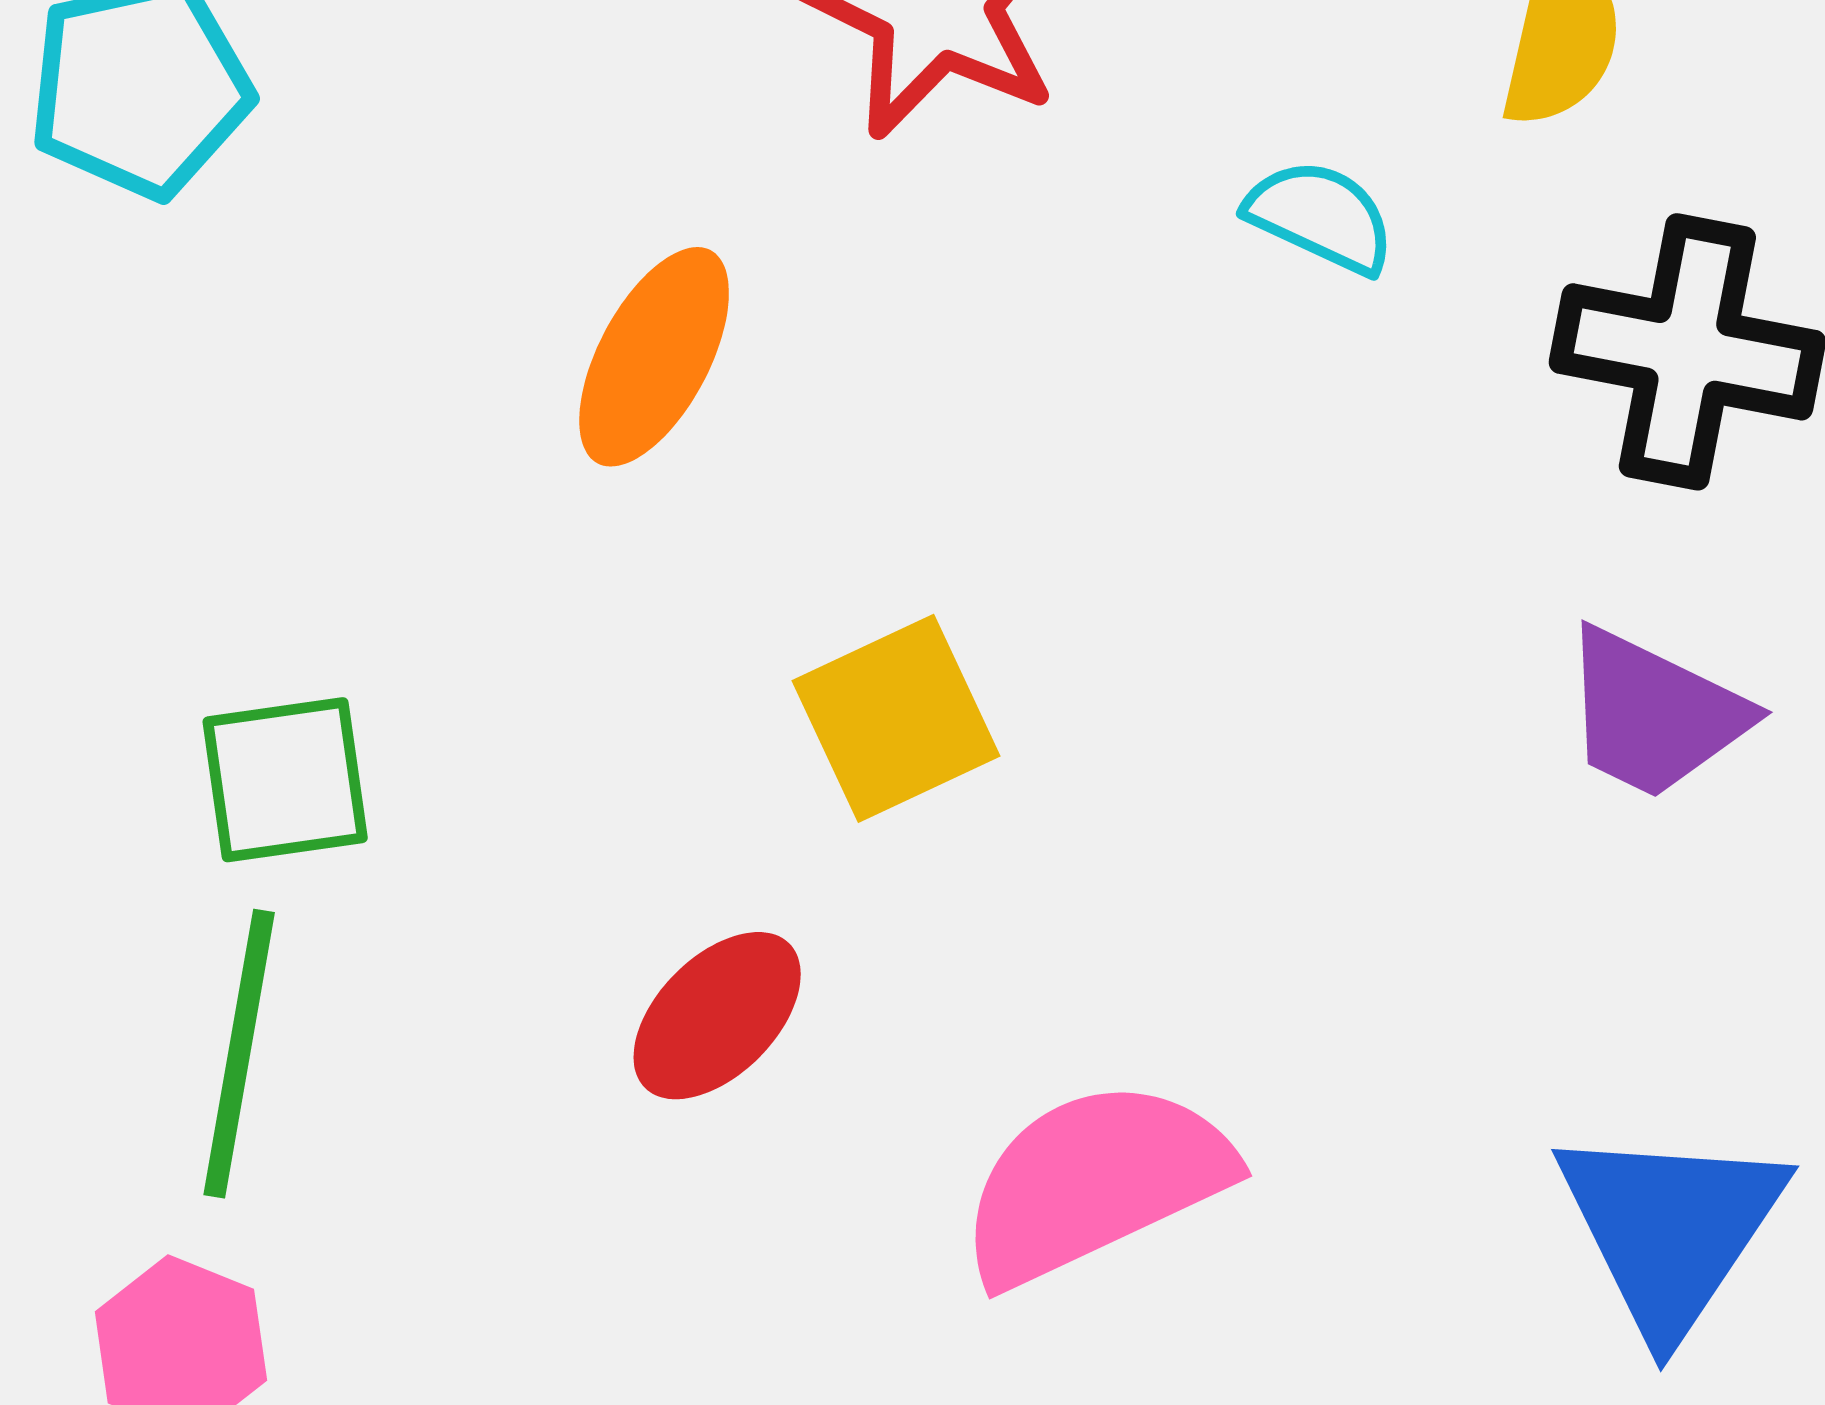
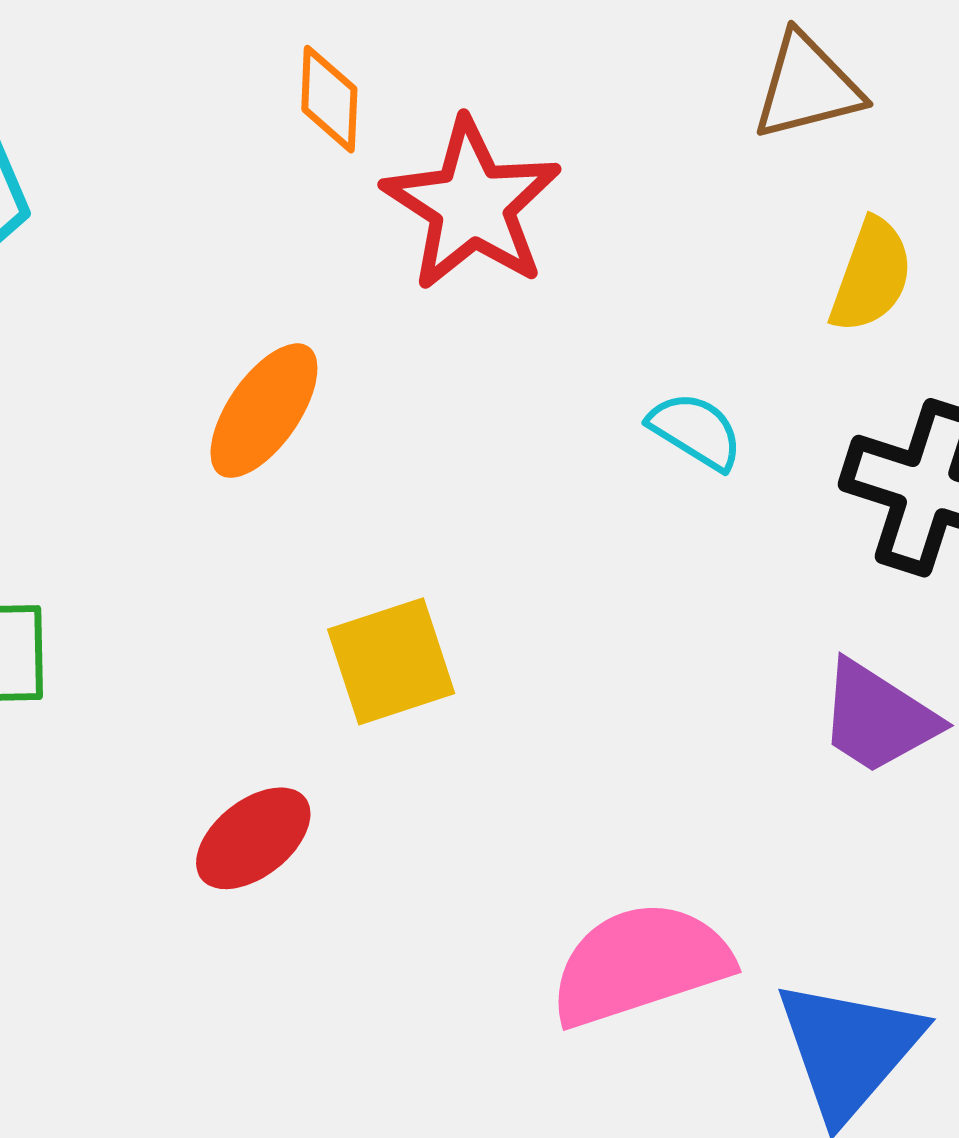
cyan semicircle: (1321, 216) -> (696, 431), moved
pink semicircle: (1095, 1182) -> (640, 964), moved

